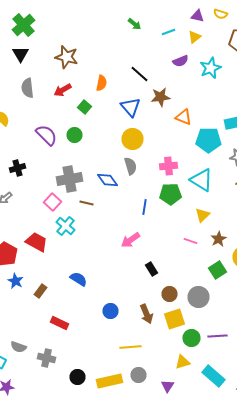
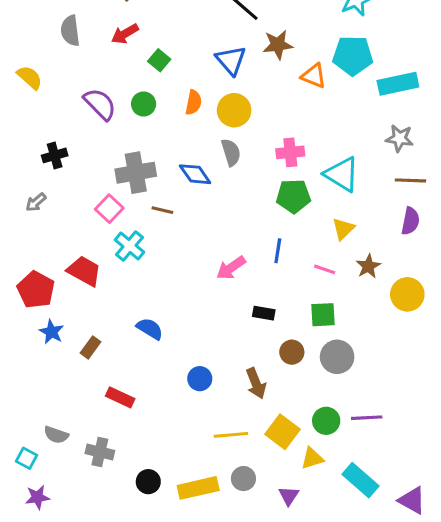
orange semicircle: (102, 83) -> (194, 102), moved
cyan pentagon: (208, 140) -> (353, 56), moved
blue line: (144, 207) -> (278, 251), moved
black rectangle: (152, 269) -> (264, 313), turned -48
green square: (218, 270) -> (323, 315), moved, turned 30
yellow square: (174, 319) -> (282, 432), moved, turned -35

